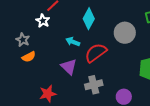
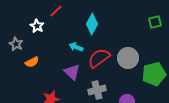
white star: (43, 21) -> (37, 26), moved
gray circle: (125, 33) -> (128, 58), moved
gray star: (23, 40) -> (16, 44), moved

